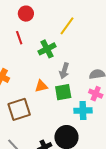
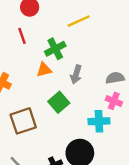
yellow line: (67, 26) -> (79, 21), turned 30
orange triangle: (41, 86) -> (44, 70), moved
green square: (63, 92) -> (59, 102), moved, turned -30

